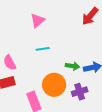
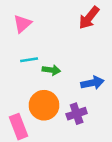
green arrow: (72, 66) -> (51, 70), moved

